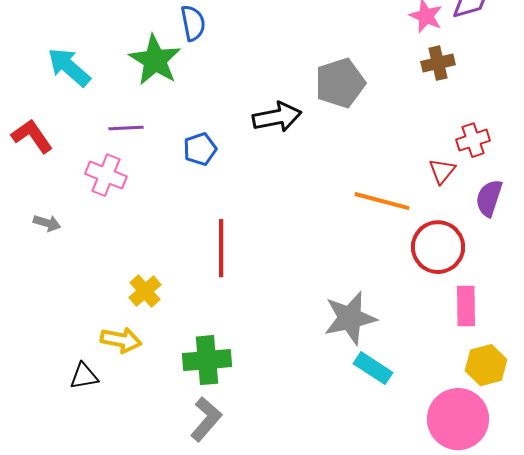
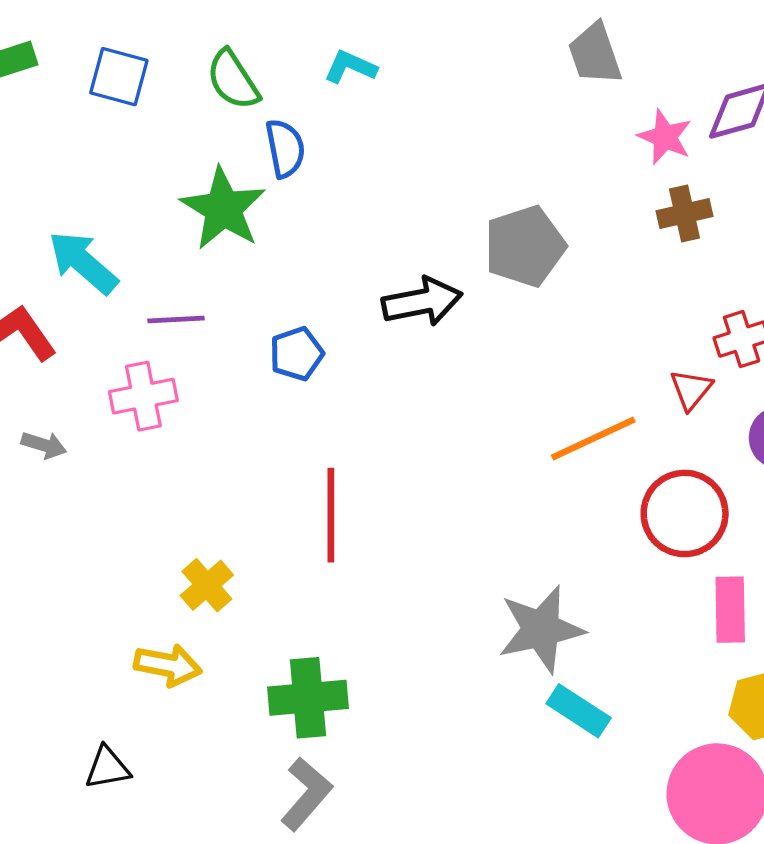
cyan arrow: (69, 67) -> (83, 262), moved
pink cross: (106, 175) -> (143, 396), turned -33
orange line: (382, 201) -> (593, 438), turned -40
gray arrow: (47, 223) -> (44, 445), moved
black triangle: (84, 376) -> (107, 768), moved

